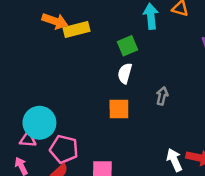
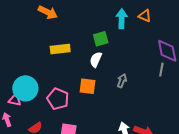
yellow rectangle: (77, 29) -> (60, 49), moved
pink pentagon: (64, 149) -> (58, 99), moved

